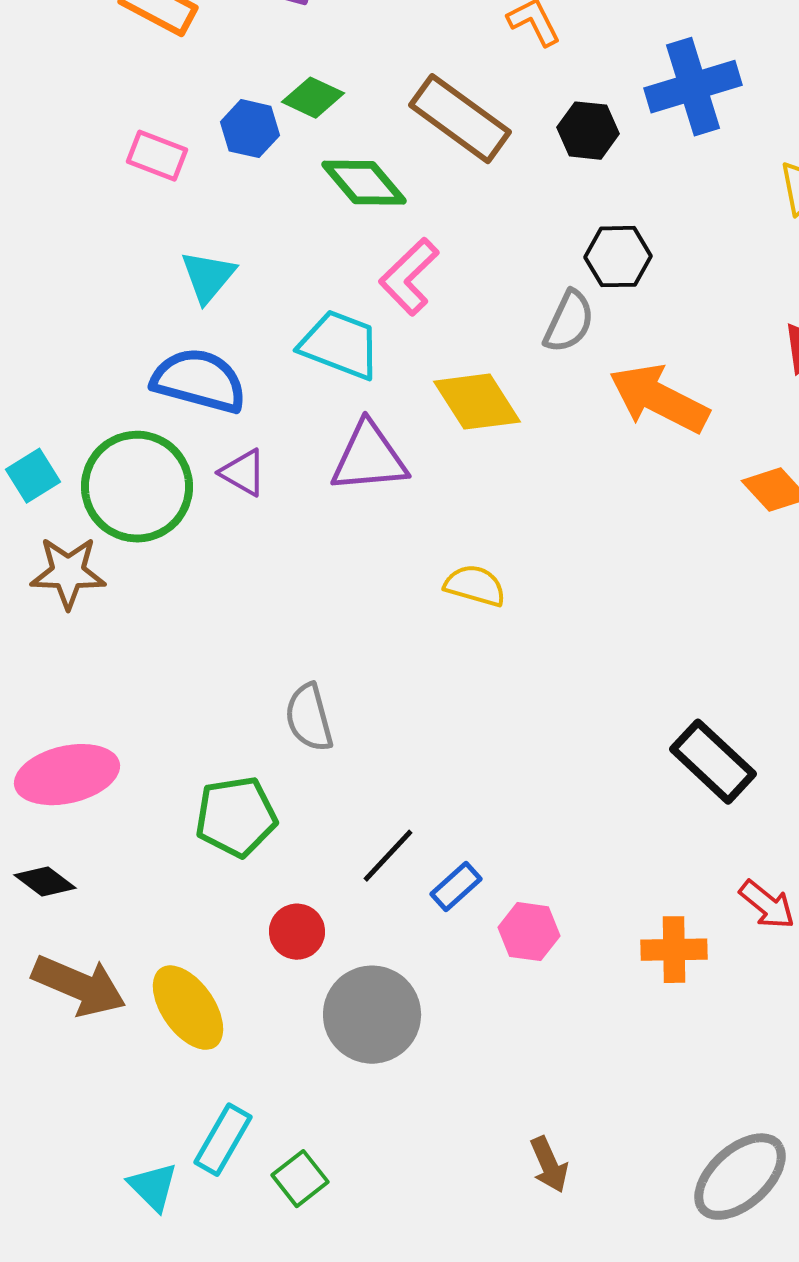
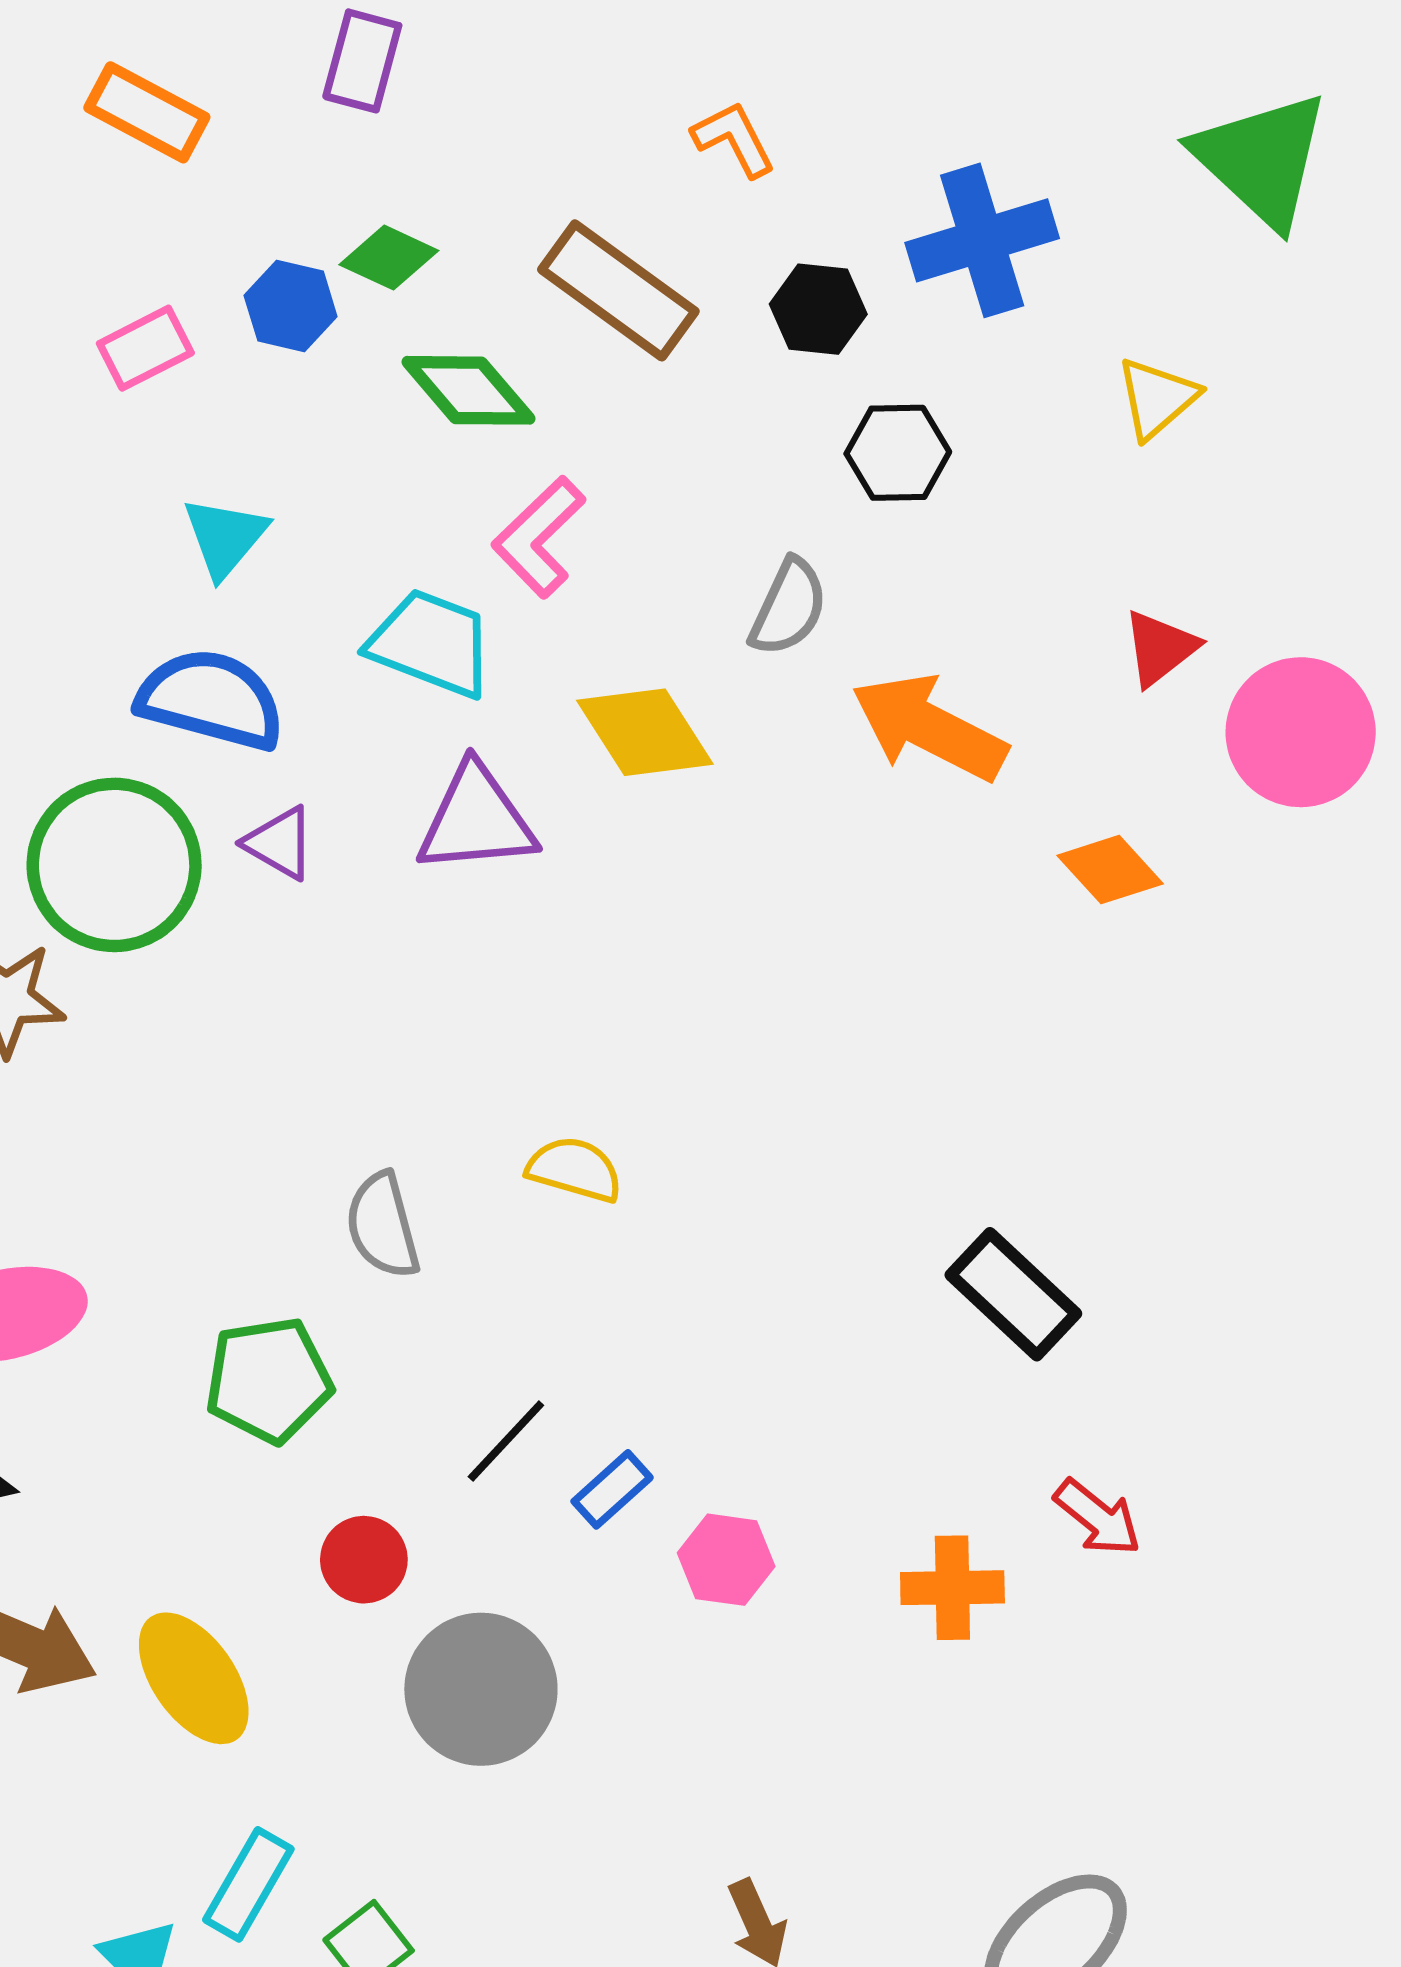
pink rectangle: (157, 156) -> (145, 348), turned -48
black hexagon: (618, 257) -> (898, 453), moved
yellow semicircle: (475, 586) -> (575, 1169), moved

